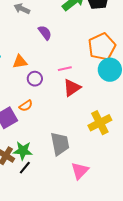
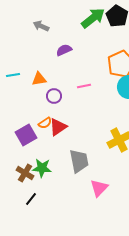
purple semicircle: (45, 33) -> (64, 50), turned -77
red triangle: (72, 88) -> (58, 127), moved
black line: (25, 168) -> (31, 199), moved

